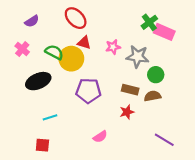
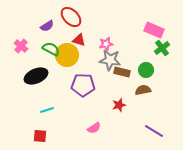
purple semicircle: (32, 21) -> (47, 26), moved
green cross: (149, 22) -> (162, 48), moved
gray star: (138, 56) -> (110, 60), moved
brown rectangle: (130, 90) -> (122, 72), moved

